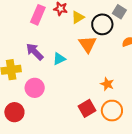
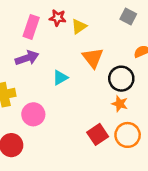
black circle: (102, 24) -> (121, 79), moved
purple arrow: (35, 52) -> (27, 58), moved, turned 120

